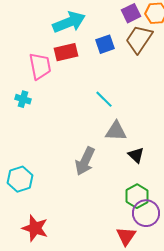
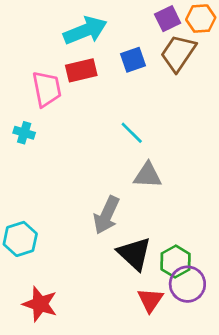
black triangle: (136, 155) -> (134, 254), moved, size x1.6
red triangle: (126, 236) -> (150, 300), moved

